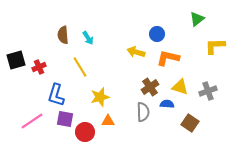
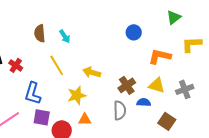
yellow arrow: (136, 52) -> (92, 72), moved
orange L-shape: (168, 58) -> (160, 56), moved
red cross: (39, 67) -> (16, 65), turned -32

